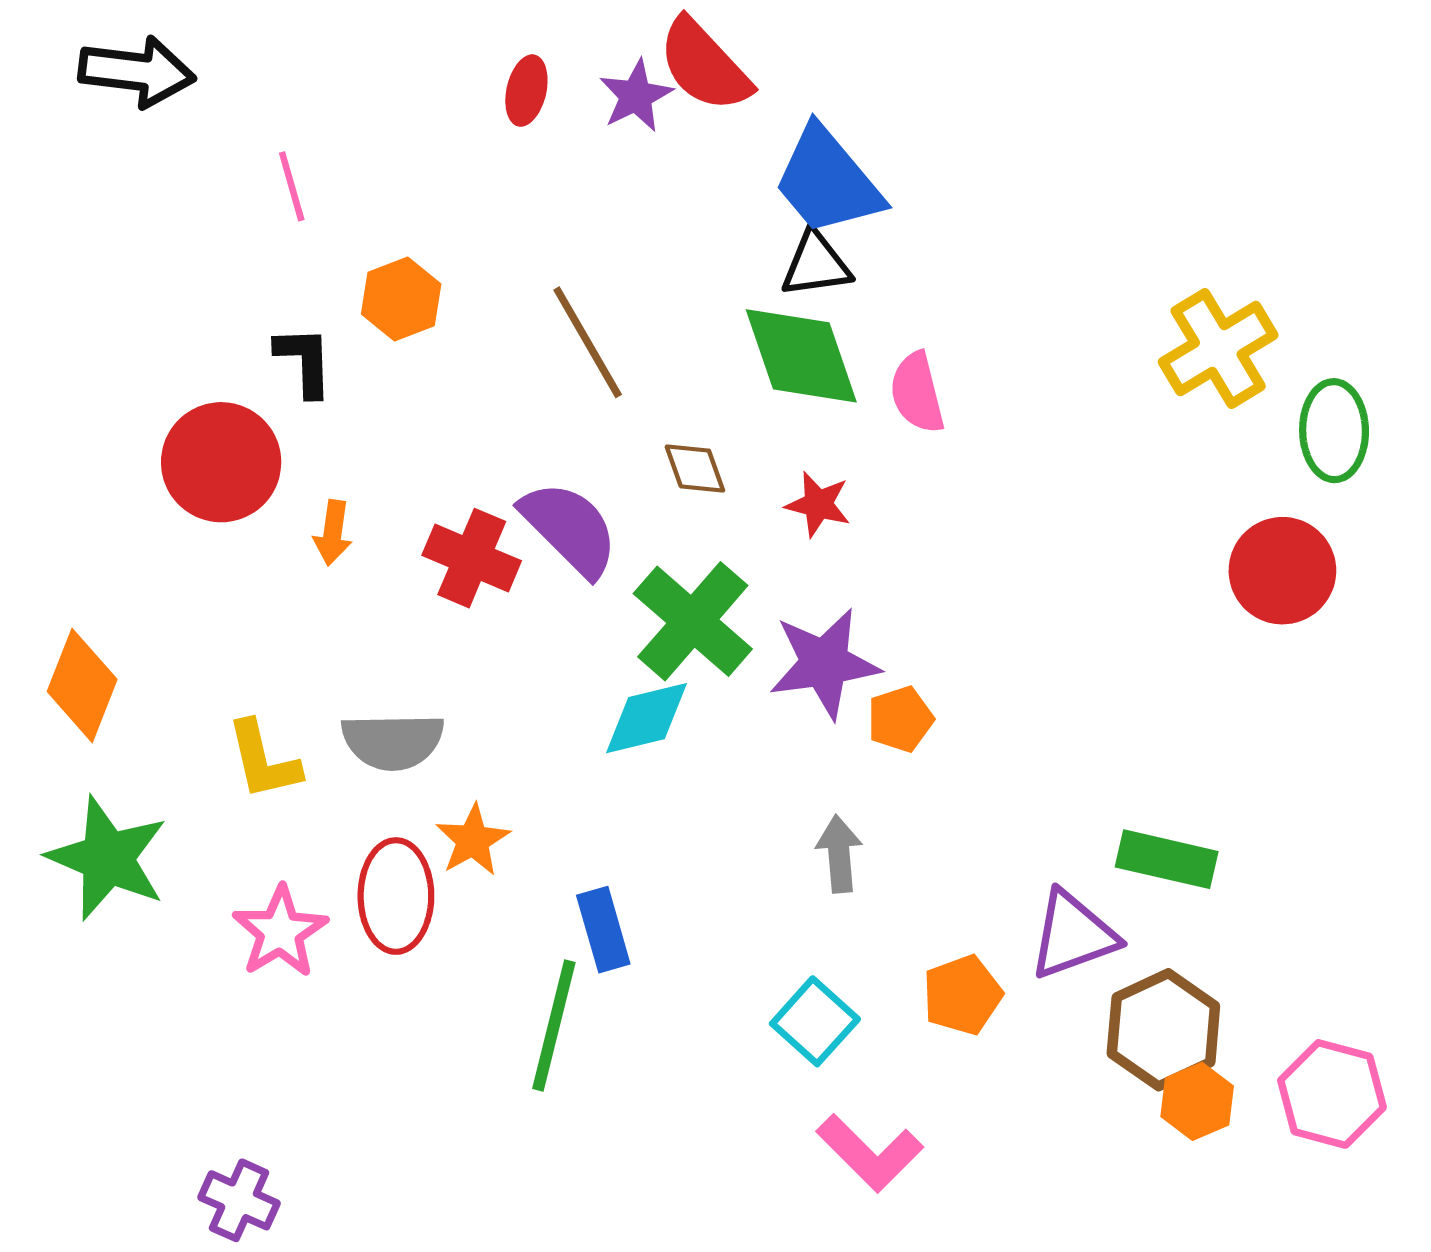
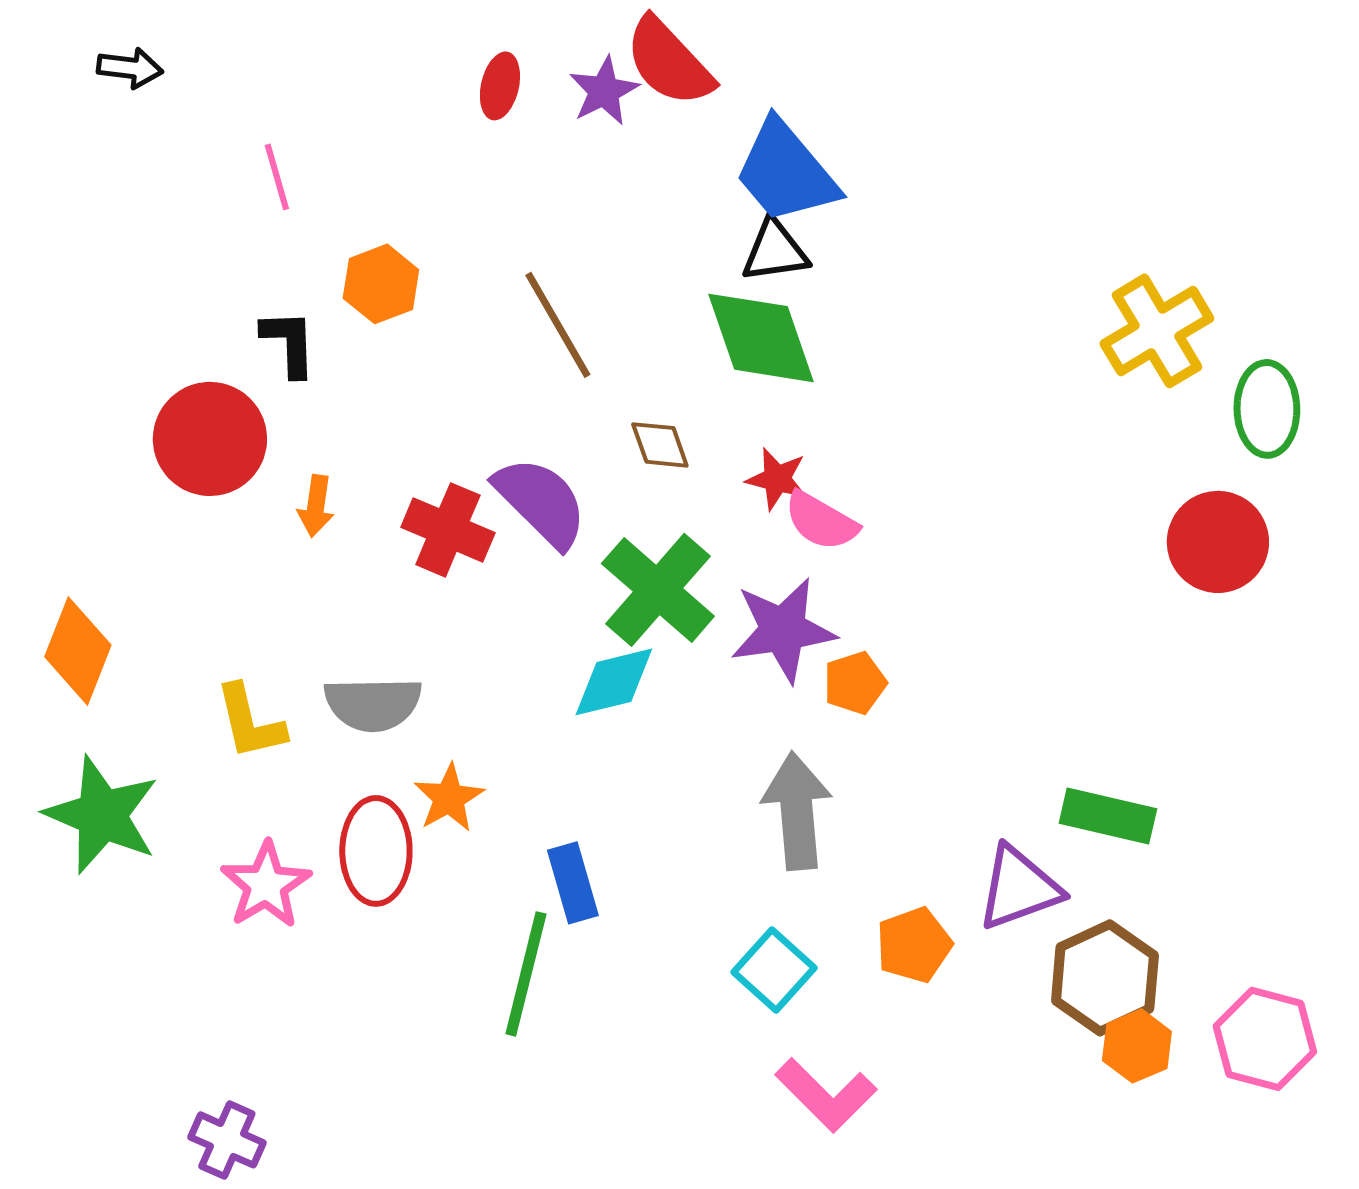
black arrow: (137, 72) -> (130, 68), size x0.6
pink semicircle: (917, 393) -> (821, 521), moved, turned -46
gray arrow: (839, 854) -> (797, 811), size x1.6

